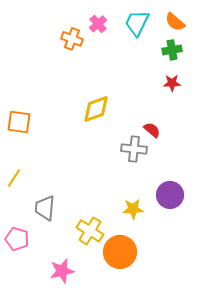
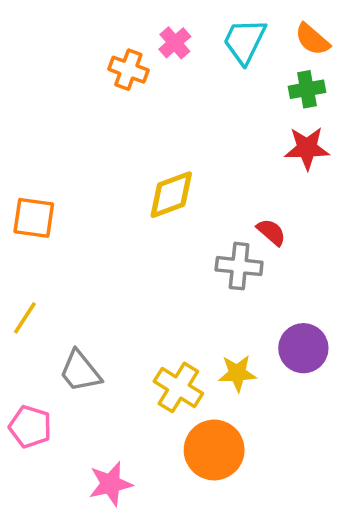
red star: (172, 83) -> (307, 148), size x1.4
gray trapezoid: (45, 208) -> (80, 371), turned -44
yellow cross: (90, 231) -> (178, 387), moved

